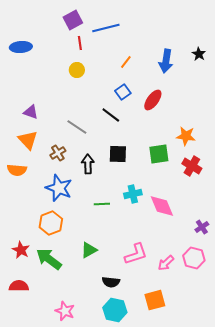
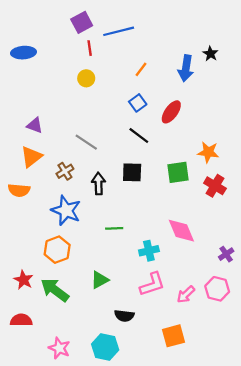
black star: (199, 54) -> (210, 54), moved
black line: (111, 115) -> (139, 135), moved
orange triangle: (28, 140) -> (31, 157), turned 35
cyan cross: (133, 194) -> (149, 251), moved
cyan hexagon: (115, 310) -> (105, 347), moved
pink star: (65, 311) -> (59, 348), moved

